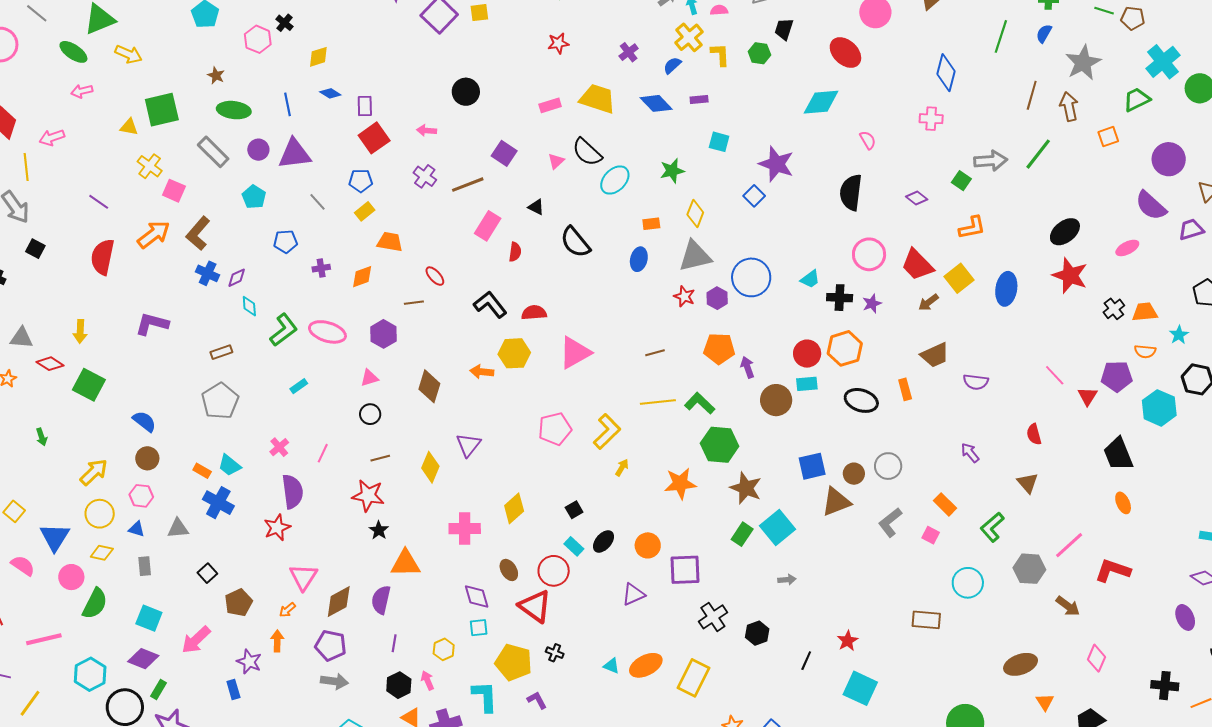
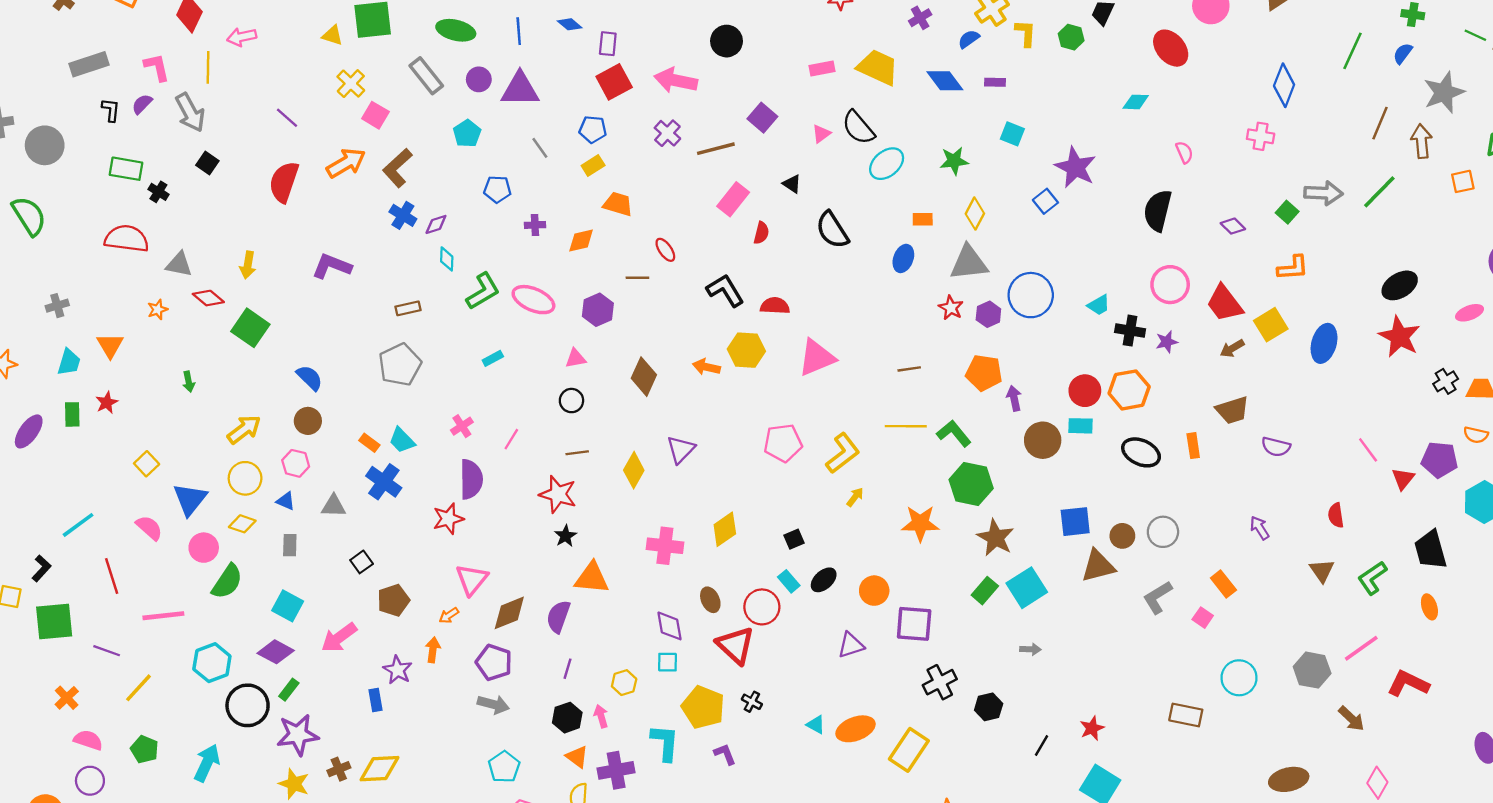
cyan diamond: (821, 102) -> (1136, 102), size x0.6
pink arrow: (427, 130) -> (676, 80), size x1.8
green L-shape: (992, 527) -> (1372, 578), moved

